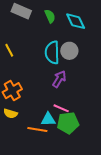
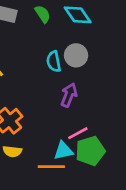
cyan semicircle: (52, 52) -> (54, 61), size x0.7
pink line: (61, 108) -> (78, 133), turned -42

